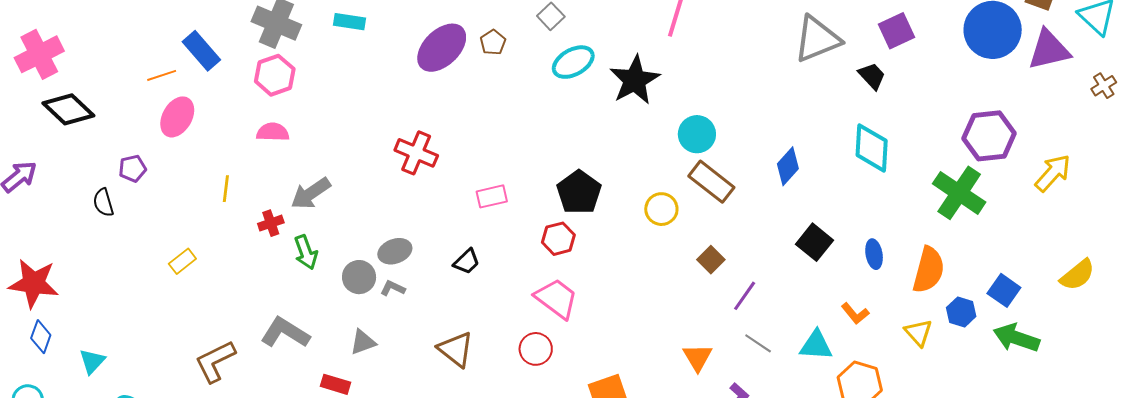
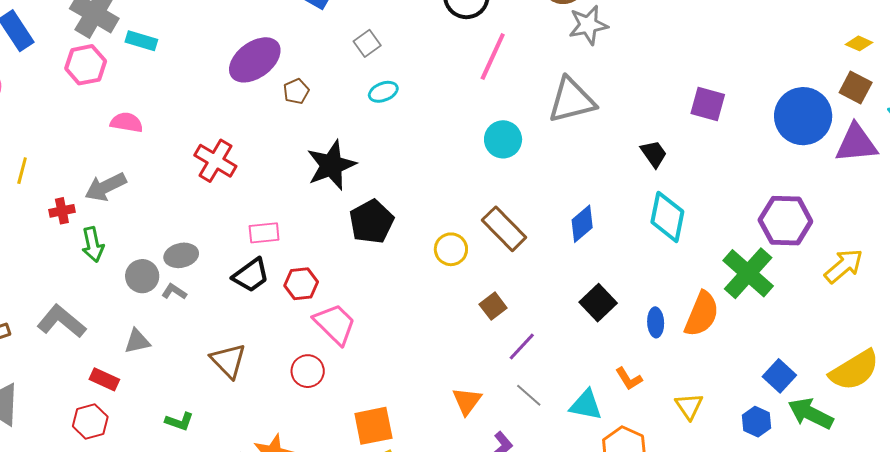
cyan rectangle: (349, 22) -> (141, 41), moved
purple square: (896, 31) -> (708, 104), turned 33
gray triangle: (817, 39) -> (571, 100), moved
brown pentagon: (493, 42) -> (296, 91), moved
cyan ellipse: (573, 62) -> (383, 92), size x0.7
black trapezoid: (872, 76) -> (654, 154), moved
black star: (635, 80) -> (331, 165), moved
pink semicircle: (273, 132) -> (127, 122), moved
cyan circle: (697, 134) -> (503, 139), moved
pink rectangle: (492, 196) -> (264, 233), moved
red hexagon: (558, 239) -> (301, 284), moved
black trapezoid: (467, 262) -> (251, 275), size x1.4
orange semicircle: (929, 270) -> (702, 314), moved
yellow semicircle: (1077, 275) -> (854, 370), size x1.4
blue hexagon: (961, 312) -> (756, 422), moved
green arrow: (1016, 338) -> (811, 414), moved

